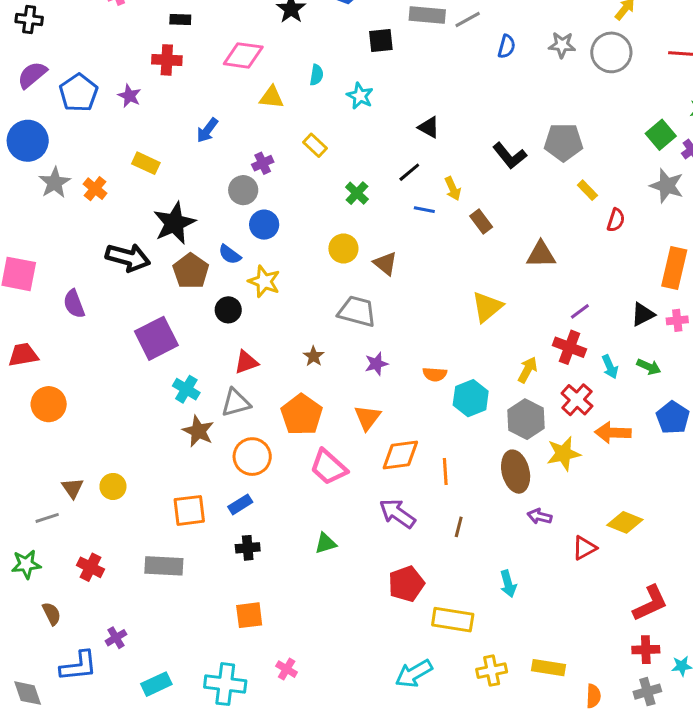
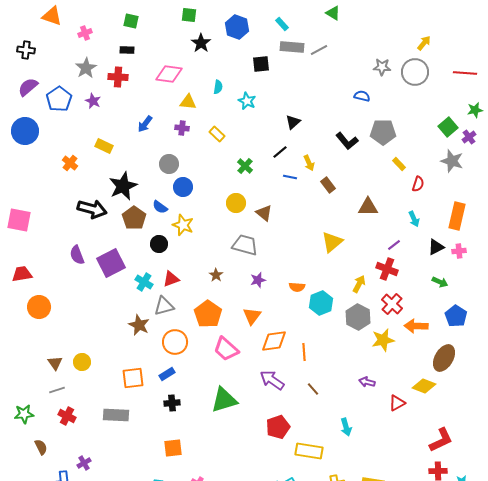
blue semicircle: (507, 46) -> (362, 96), moved, turned -91
black triangle: (429, 127) -> (293, 122), turned 49
purple cross: (263, 163) -> (182, 128), moved, turned 32
gray star: (55, 183) -> (86, 68), moved
purple semicircle: (74, 304) -> (77, 255), moved
cyan arrow: (610, 367) -> (414, 219), moved
cyan cross: (186, 389) -> (144, 282), moved
brown ellipse: (516, 472) -> (444, 358), moved, turned 44
gray line: (47, 518) -> (57, 390), moved
brown line: (459, 527) -> (313, 389), turned -56
green triangle: (326, 543) -> (224, 400), size x1.8

